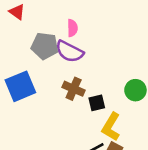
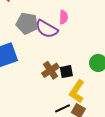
pink semicircle: (72, 28) -> (64, 17), moved
brown cross: (74, 89) -> (50, 70), moved, turned 30

